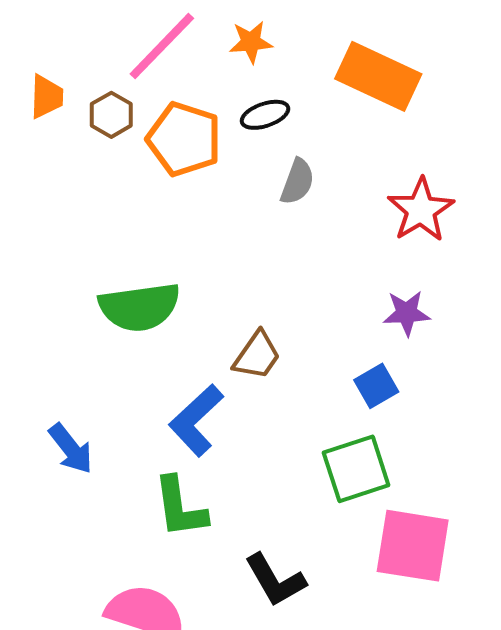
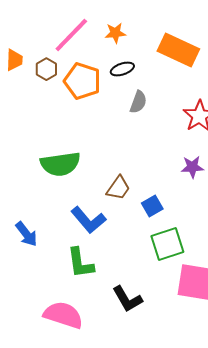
blue square: (376, 386) -> (152, 206), moved
blue L-shape: (196, 420) -> (88, 220), turned -87

